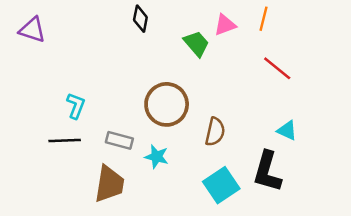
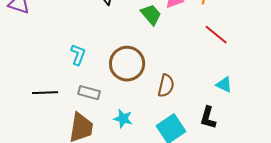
cyan L-shape: (76, 106) -> (78, 55), moved
cyan star: (157, 157) -> (123, 119), moved
black L-shape: (267, 172) -> (208, 118), size x0.7

